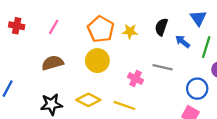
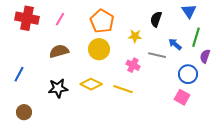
red cross: (17, 26) -> (27, 18), size x1.6
yellow star: (130, 31) -> (135, 36), moved
blue arrow: (183, 41) -> (175, 44), moved

